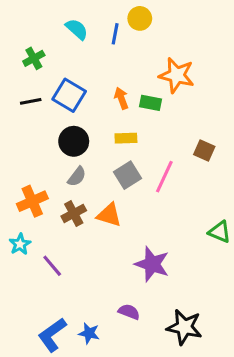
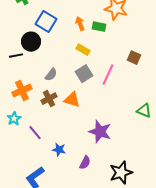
black line: (31, 101) -> (16, 56), moved
yellow rectangle: (126, 138) -> (83, 50), turned 32
black circle: (74, 141) -> (31, 42), moved
purple semicircle: (129, 312) -> (85, 163), turned 96
black star: (184, 327) -> (121, 173), turned -30
blue star: (89, 333) -> (59, 150), moved

